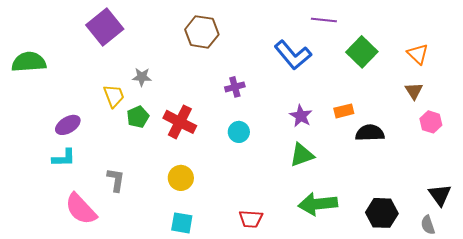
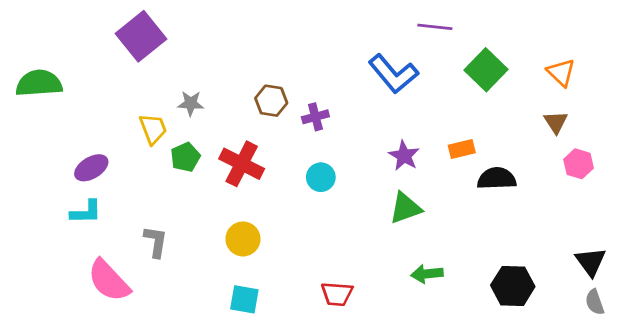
brown hexagon: (202, 32) -> (271, 101), moved, size x0.7
green arrow: (318, 204) -> (427, 274), size x0.6
gray semicircle: (428, 225) -> (595, 302), moved

